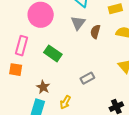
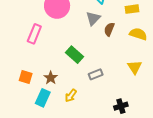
green rectangle: (53, 53) -> (74, 55), moved
orange square: (16, 70) -> (26, 77), moved

